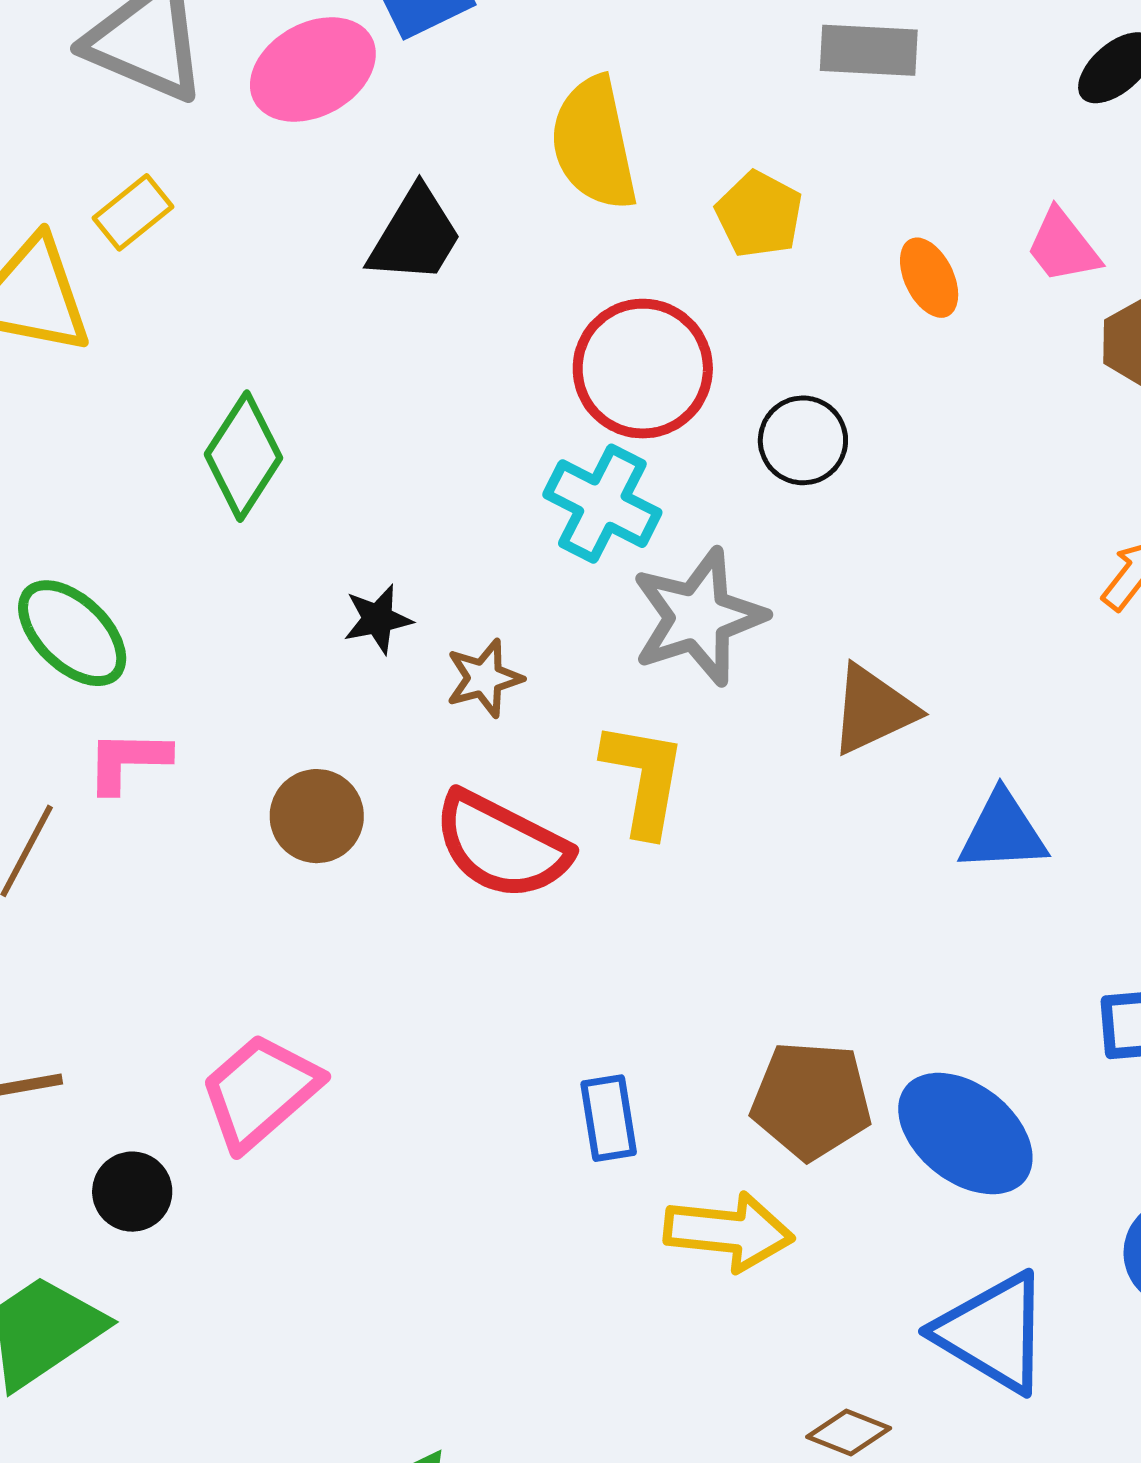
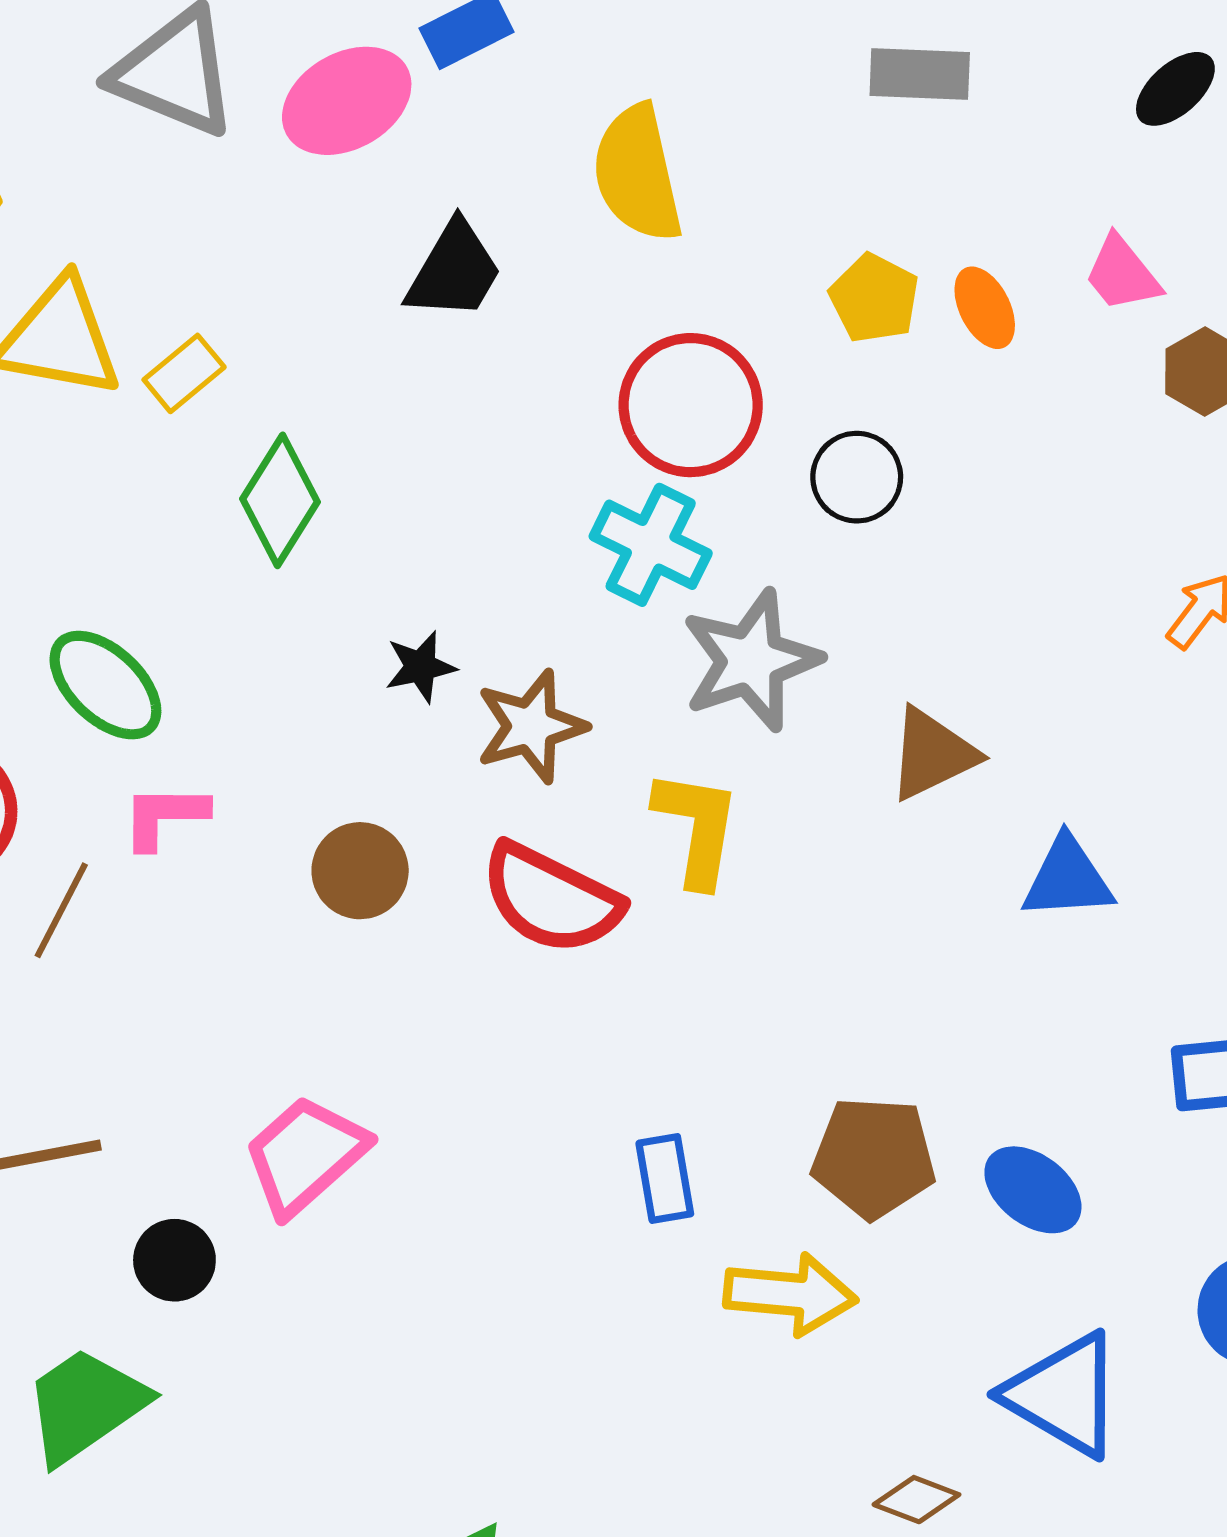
yellow rectangle: (133, 212) -> (184, 373), moved
yellow pentagon: (759, 214) -> (874, 298), moved
brown star: (484, 678) -> (531, 726), size x1.4
blue ellipse: (965, 1134) -> (1033, 1190), size x0.7

